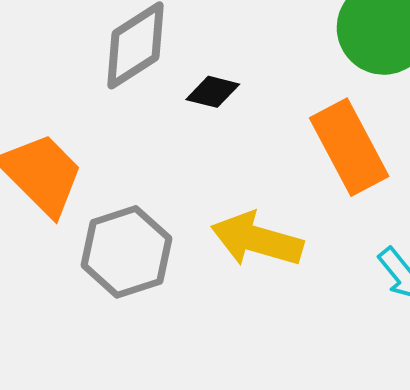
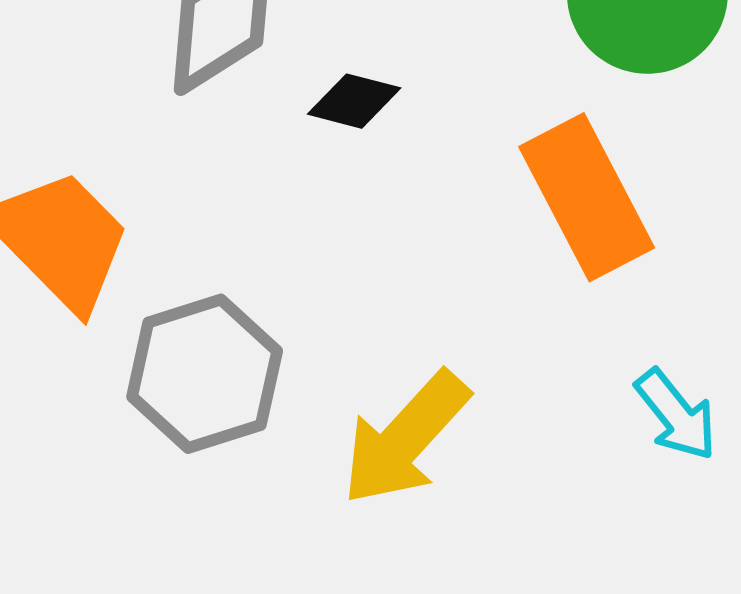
yellow arrow: (257, 240) -> (405, 438), moved, turned -64

